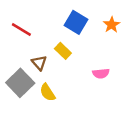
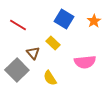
pink semicircle: (101, 73) -> (85, 62), size x1.5
yellow semicircle: (47, 92) -> (50, 78), moved

